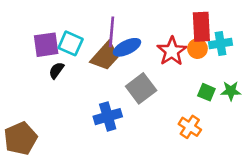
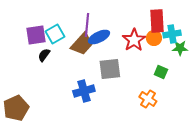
cyan square: (71, 43) -> (55, 34), turned 36
gray square: (141, 88) -> (110, 69), turned 30
green star: (231, 91) -> (180, 48), moved

